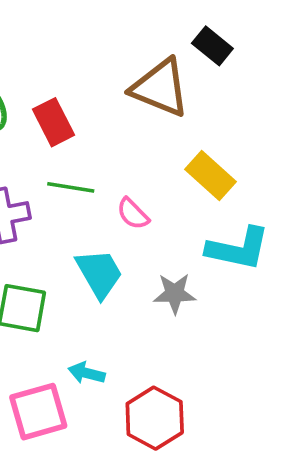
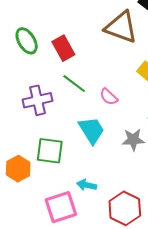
green line: (71, 187) -> (74, 84), turned 30

